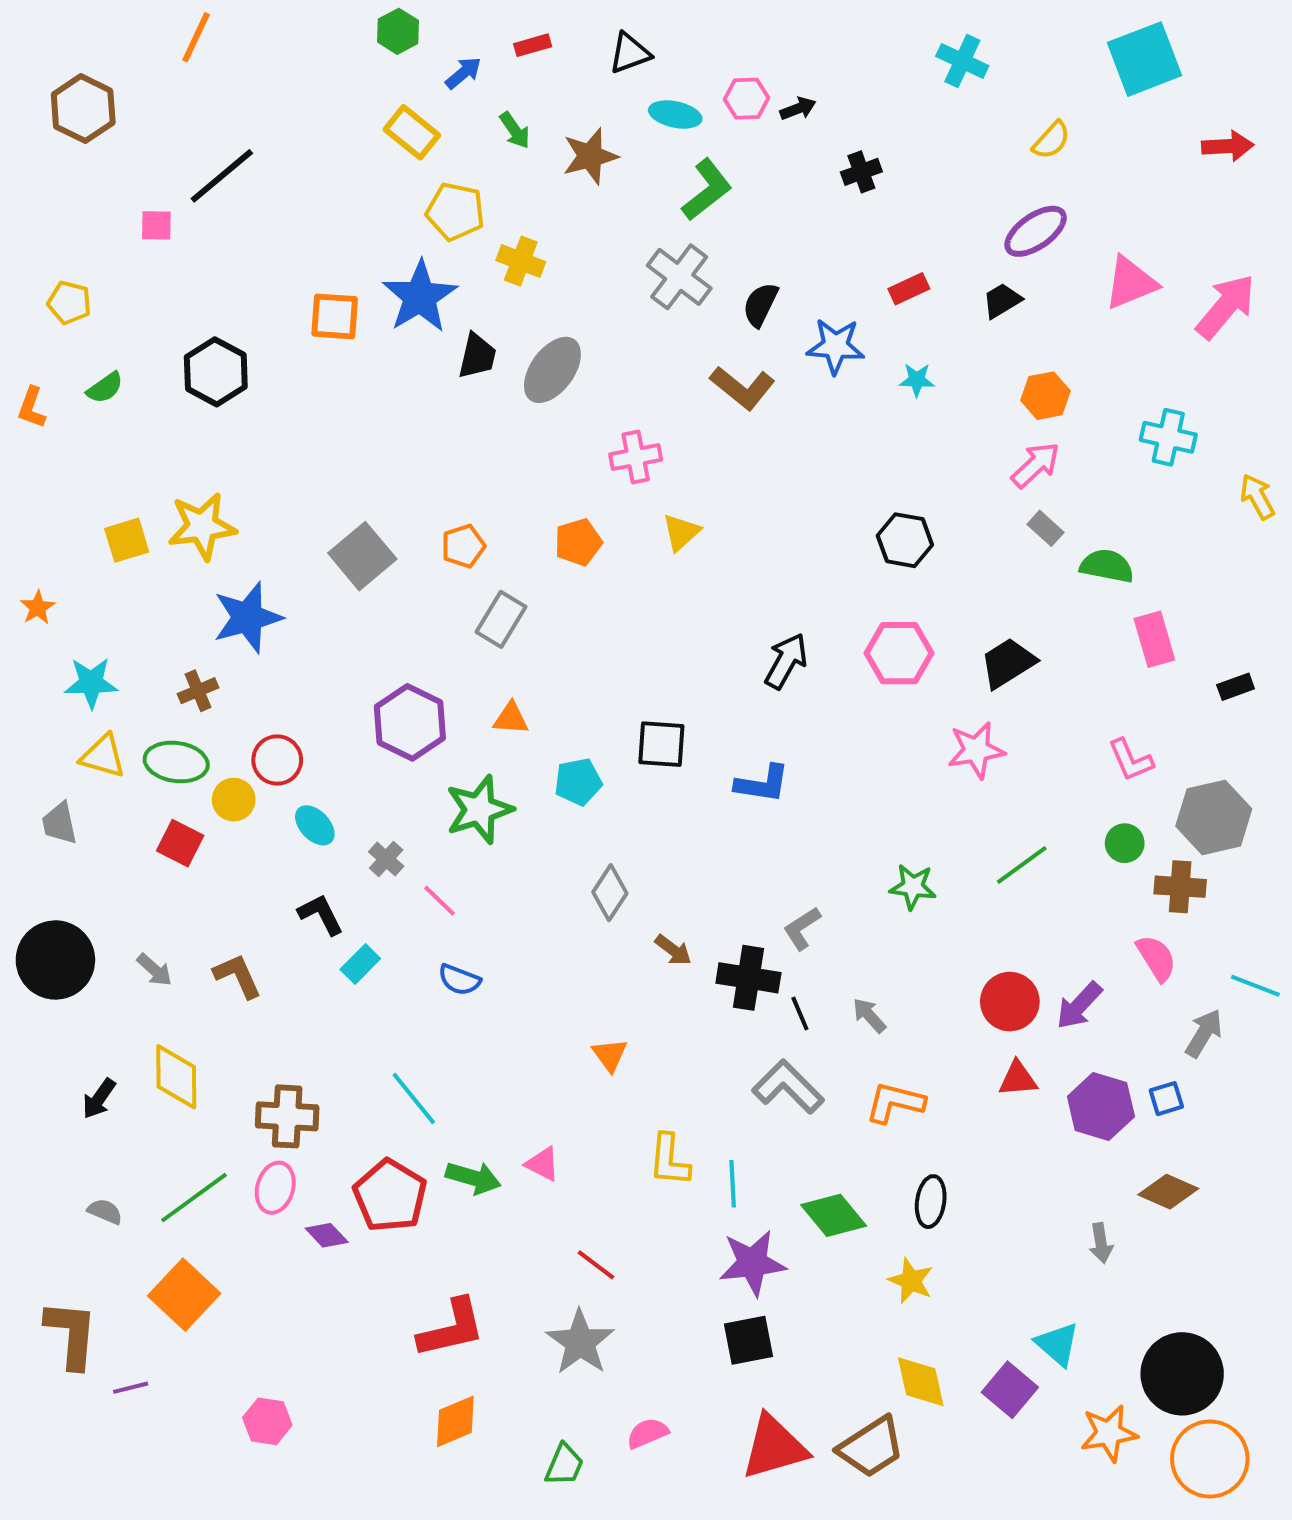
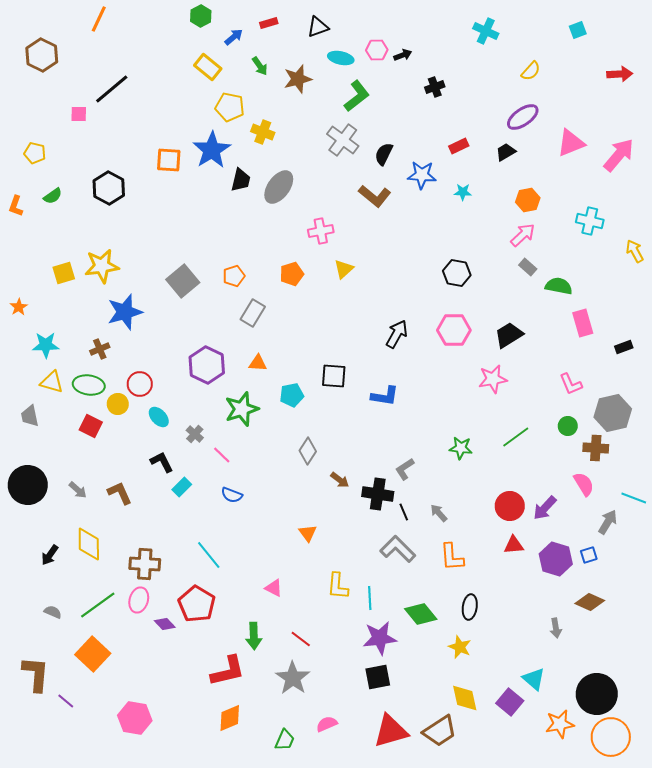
cyan square: (1144, 59) -> (578, 30), size x0.5
orange L-shape: (895, 1103) -> (452, 557), turned -108
green arrow: (473, 1178) -> (254, 636), moved, turned 72
purple line: (131, 1388) -> (66, 701), turned 54
pink hexagon: (267, 1421) -> (135, 718), size x1.4

